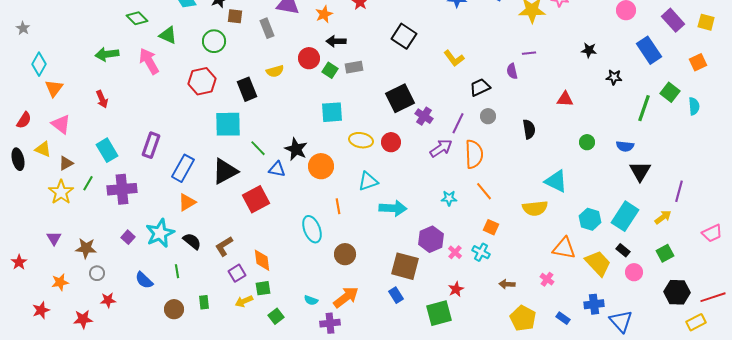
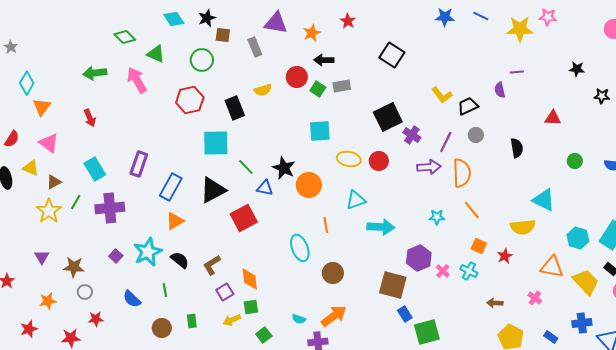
yellow L-shape: (454, 58) -> (442, 95), moved
purple arrow: (441, 148) -> (429, 167), turned 30
red star: (456, 289) -> (505, 256), moved
blue rectangle: (396, 295) -> (405, 314), moved

